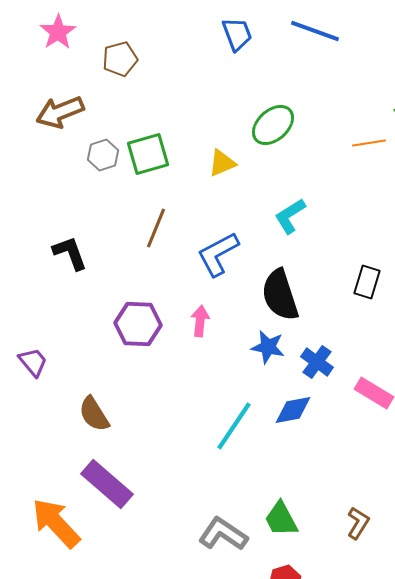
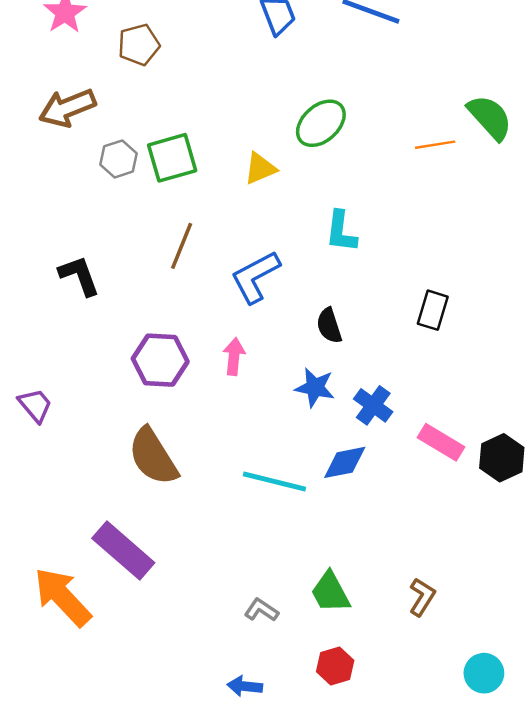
cyan L-shape: (290, 216) -> (341, 232), turned -51
black semicircle: (280, 295) -> (329, 326), size x0.6
brown semicircle: (94, 414) -> (153, 457), moved, size x1.4
cyan line: (234, 426) -> (274, 482), turned 70
gray L-shape: (223, 534) -> (261, 610), size x0.6

